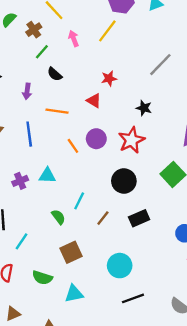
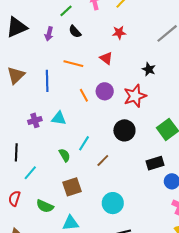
red star: (109, 78) -> (119, 33), moved
purple arrow: (27, 91) -> (49, 34), moved
black rectangle: (139, 218) -> (155, 163), moved

